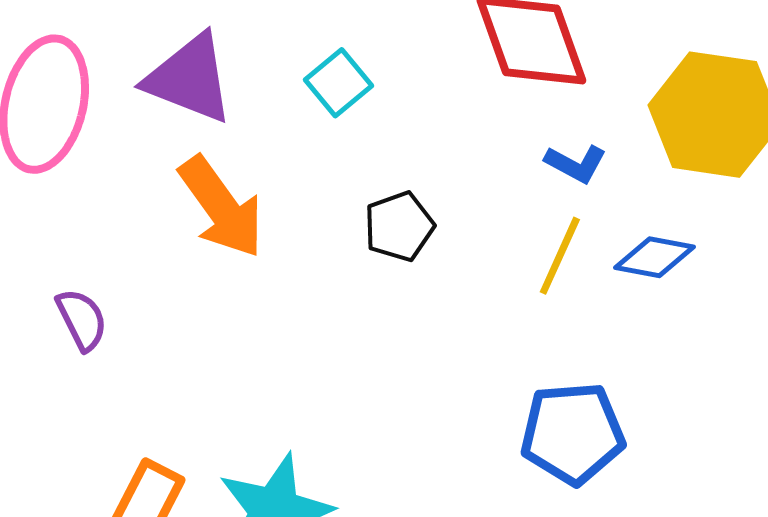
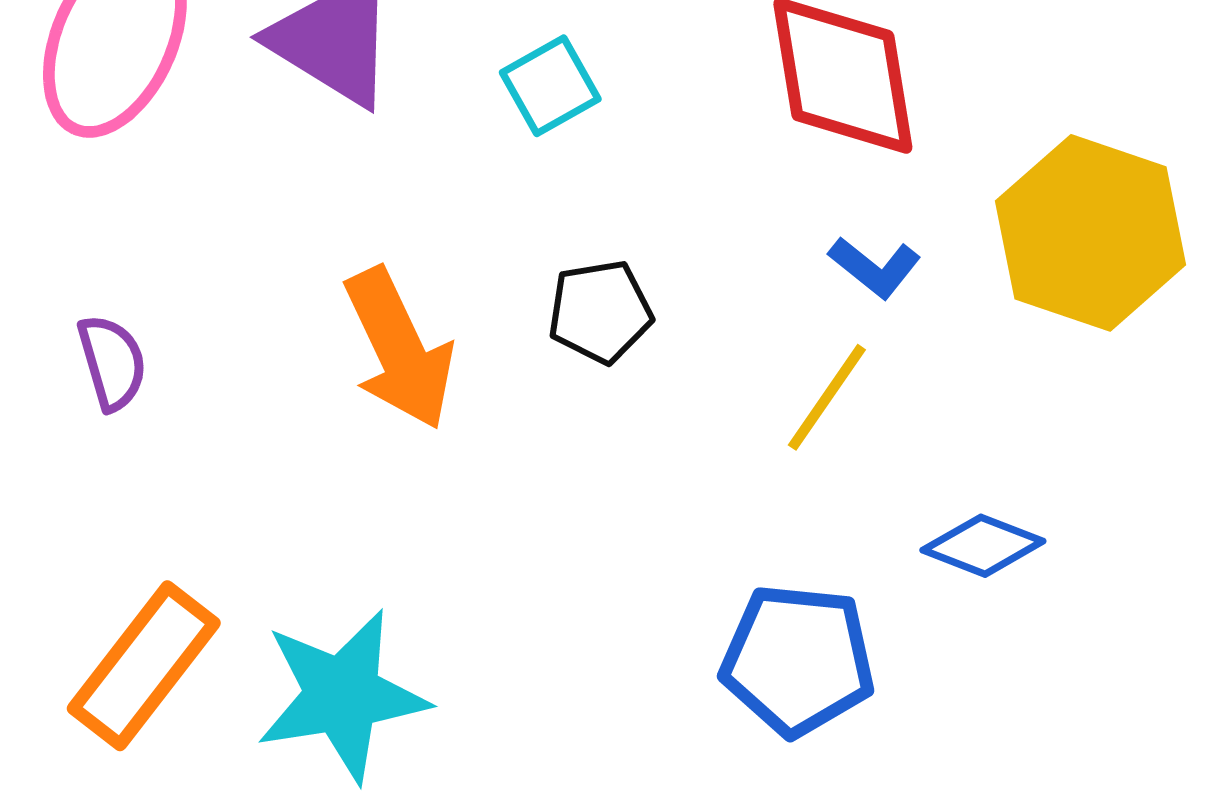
orange arrow: (221, 207) -> (399, 349), moved
blue diamond: (654, 257) -> (983, 546), moved

